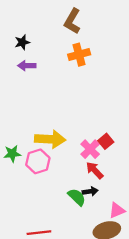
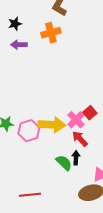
orange cross: (79, 55) -> (51, 33), moved
yellow arrow: (50, 139) -> (52, 125), moved
black arrow: (90, 191) -> (76, 158), turned -80

